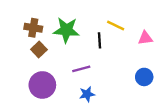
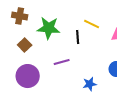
brown cross: (33, 28) -> (20, 16), moved
blue star: (87, 94) -> (90, 84), moved

